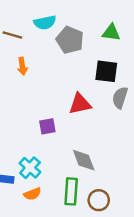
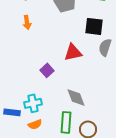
purple square: (47, 126) -> (47, 70), turned -32
cyan cross: (30, 168) -> (33, 103), turned 36

